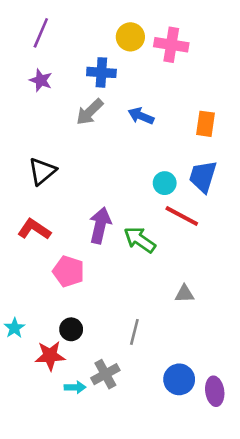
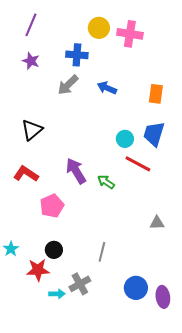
purple arrow: (100, 225) -> (76, 171), turned -44
green arrow: (140, 240) -> (106, 182), size x0.7
pink pentagon: (68, 271) -> (52, 206), turned 30
gray triangle: (184, 294) -> (157, 223), moved

